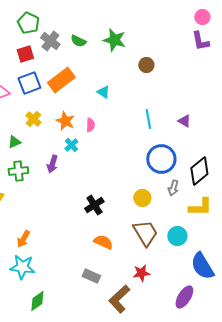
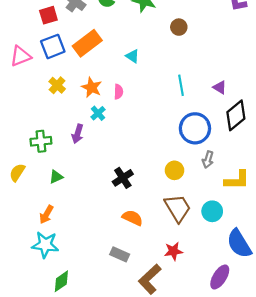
green triangle: (14, 142) -> (56, 177), moved
black diamond: (199, 171) -> (236, 115), moved

